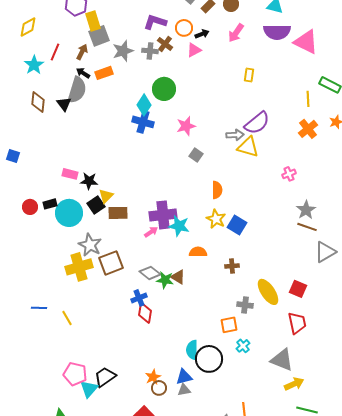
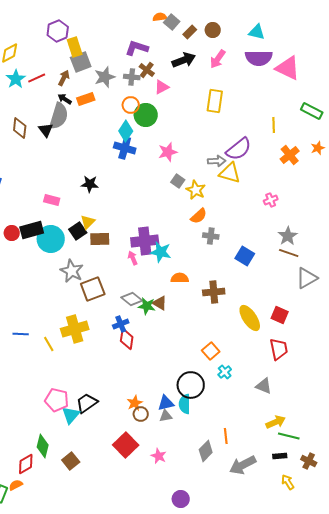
orange circle: (184, 28) -> (131, 105), moved
black arrow: (202, 34) -> (184, 60), size x1.6
pink triangle: (194, 50) -> (162, 87), moved
red line: (55, 52) -> (37, 78), turned 42
cyan star: (34, 65) -> (16, 79), moved
yellow rectangle: (249, 75) -> (215, 101), moved, size x1.6
yellow line: (308, 99) -> (274, 125), moved
black star: (89, 181) -> (90, 184), moved
orange semicircle: (217, 190) -> (199, 216), turned 48
black rectangle: (50, 204) -> (32, 230), size x1.6
yellow star: (216, 219) -> (196, 190), moved
blue square: (237, 225) -> (245, 256), moved
pink arrow: (151, 232) -> (133, 258), turned -80
brown cross: (232, 266) -> (214, 292), size x1.5
yellow cross: (79, 267) -> (75, 329), moved
gray cross: (245, 305) -> (211, 236), moved
orange square: (229, 325) -> (211, 351), turned -30
cyan semicircle: (192, 350) -> (185, 404), moved
gray triangle: (282, 360) -> (264, 386), size x0.7
yellow arrow: (294, 384) -> (276, 422), moved

